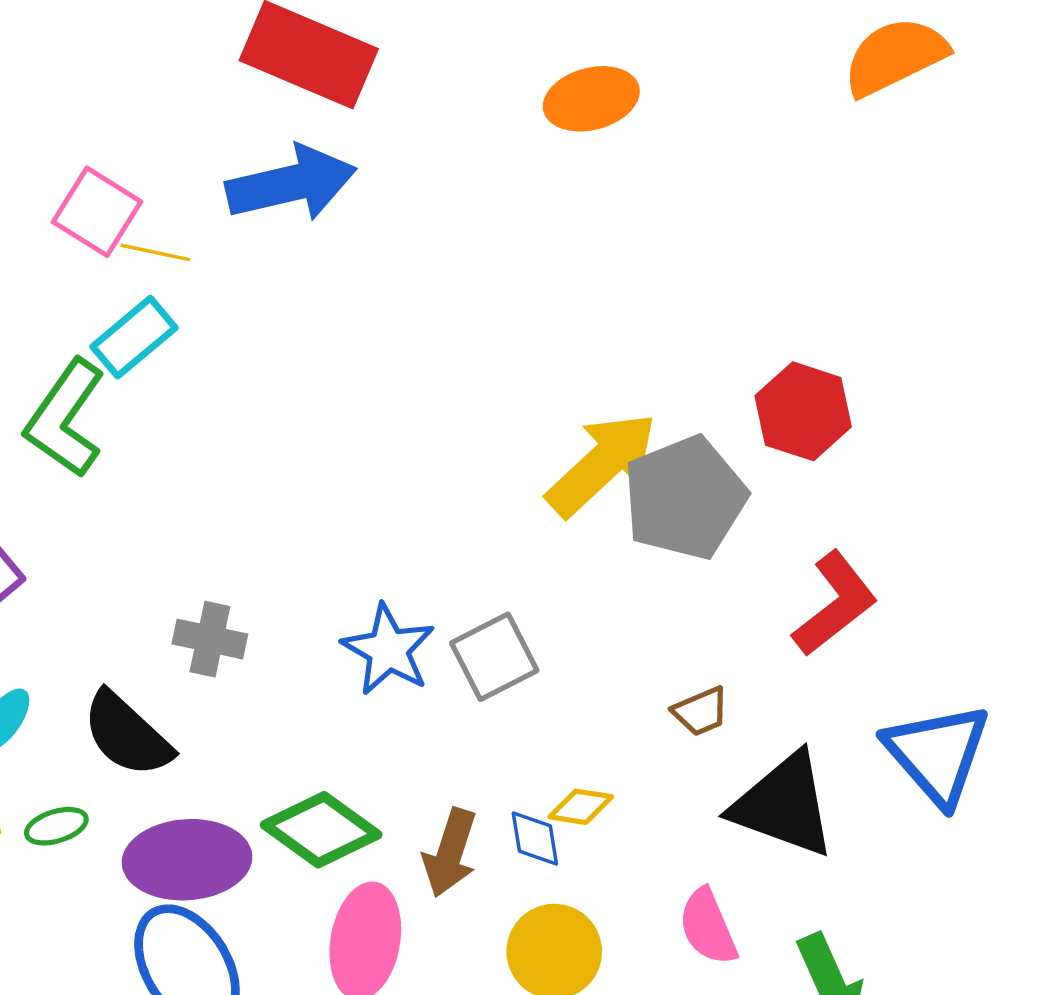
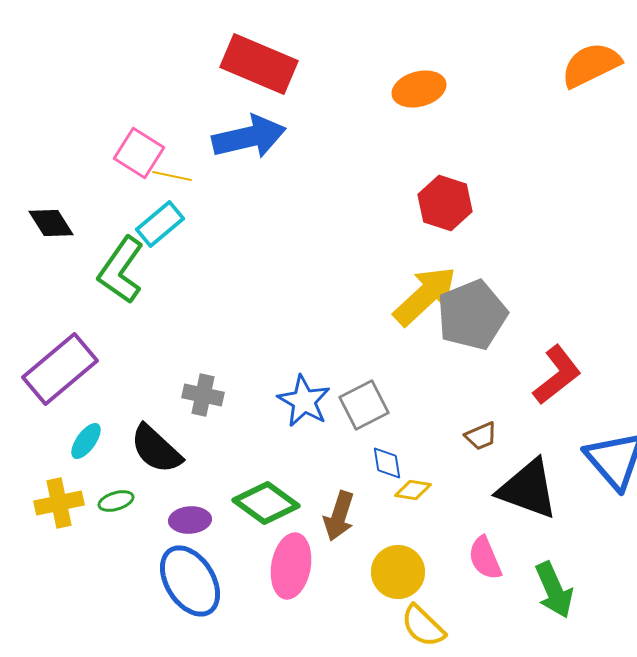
red hexagon: (803, 411) -> (445, 203), moved
blue diamond: (535, 839) -> (387, 463), moved
purple ellipse: (187, 860) -> (190, 520), size x0.6

